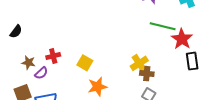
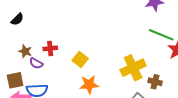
yellow cross: (139, 63) -> (133, 68), size x1.4
purple semicircle: (41, 73) -> (36, 63), turned 64
brown cross: (147, 74) -> (155, 82), moved

